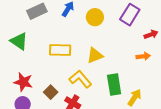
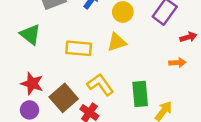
yellow triangle: (95, 55) -> (117, 42), moved
brown square: (51, 92) -> (64, 98), size x1.6

